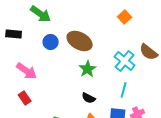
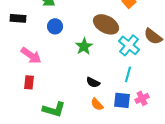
brown ellipse: (80, 41) -> (106, 24), moved
green star: (88, 69) -> (84, 46), moved
red rectangle: (25, 98) -> (29, 82), turned 40

